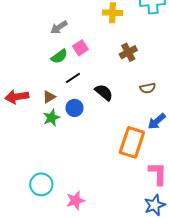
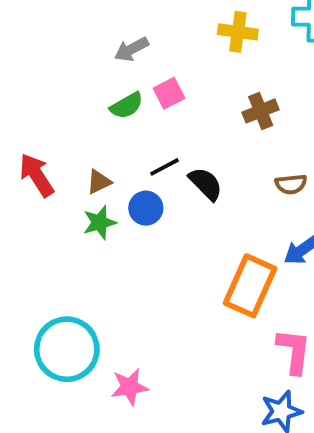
black line: (73, 78) -> (165, 167), moved
red arrow: (17, 97) -> (37, 175), turned 60
cyan circle: (41, 184) -> (67, 349), size x1.4

